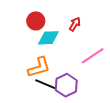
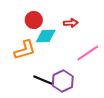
red arrow: (75, 24) -> (71, 23), turned 56
orange L-shape: (39, 67) -> (25, 50), moved

